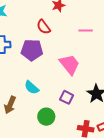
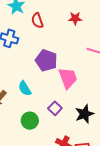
red semicircle: (44, 27) -> (37, 21), moved
purple pentagon: (32, 50) -> (46, 60), moved

